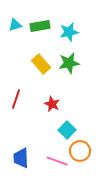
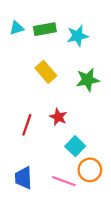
green star: (69, 63) -> (88, 80), moved
red line: (16, 99) -> (27, 125), moved

